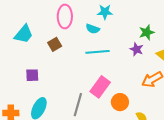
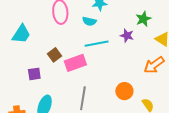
brown square: (55, 44) -> (54, 55), moved
purple star: (136, 49) -> (127, 36), moved
pink rectangle: (100, 87) -> (75, 63), moved, turned 40

